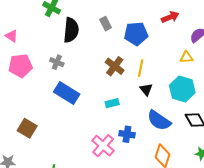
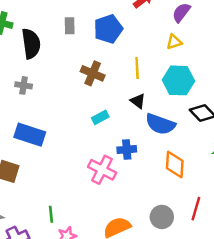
gray rectangle: (106, 24) -> (70, 26), turned 40
yellow line: (141, 68) -> (137, 68), moved
black triangle: (146, 90) -> (138, 101), moved
blue rectangle: (67, 93) -> (30, 135), moved

